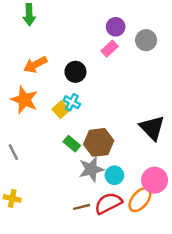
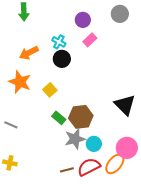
purple circle: (116, 27) -> (83, 20), moved
gray circle: (146, 40) -> (120, 14), moved
cyan cross: (72, 102) -> (59, 42), moved
gray line: (13, 152) -> (11, 125), turned -40

